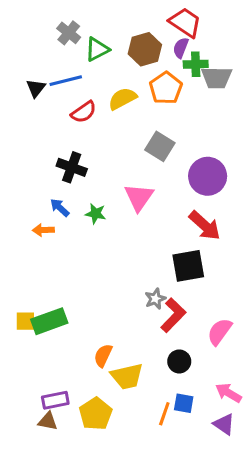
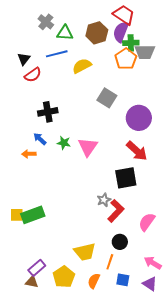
purple semicircle: (181, 48) -> (121, 32), size x1.5
green triangle: (97, 49) -> (65, 33), turned 30
blue line: (66, 81) -> (57, 54), moved
orange pentagon: (166, 88) -> (126, 59), moved
red semicircle: (84, 112) -> (33, 75), moved
black cross: (72, 167) -> (48, 112), turned -30
pink triangle: (139, 197) -> (88, 147), moved
orange semicircle: (103, 355) -> (94, 281), moved
purple rectangle: (55, 400) -> (37, 268), turned -30
blue square: (184, 403) -> (123, 280), moved
orange line: (164, 414) -> (110, 262), moved

